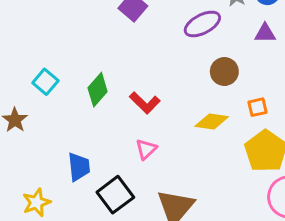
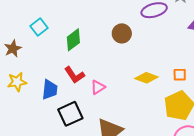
brown circle: (224, 72) -> (122, 33), moved
red L-shape: (145, 103) -> (74, 75), moved
yellow star: (36, 203) -> (17, 82), moved

